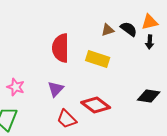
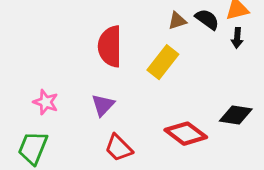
yellow rectangle: (98, 59) -> (163, 62), turned -70
red diamond: (96, 105) -> (186, 134), moved

